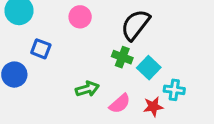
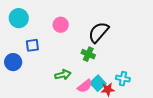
blue square: (41, 49) -> (32, 45), turned -32
cyan square: (149, 68) -> (98, 83), moved

